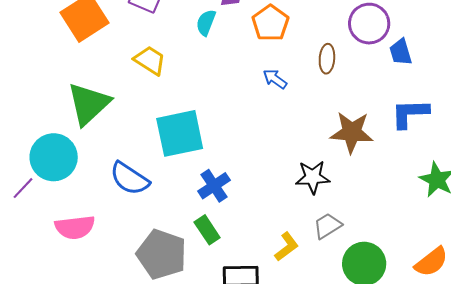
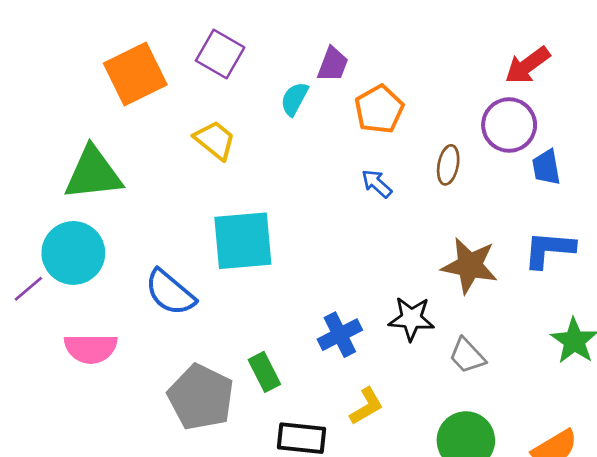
green triangle: (89, 104) -> (93, 173), moved, turned 30
blue cross: (214, 186) -> (340, 335), moved
gray trapezoid: (327, 226) -> (467, 356), moved, turned -108

